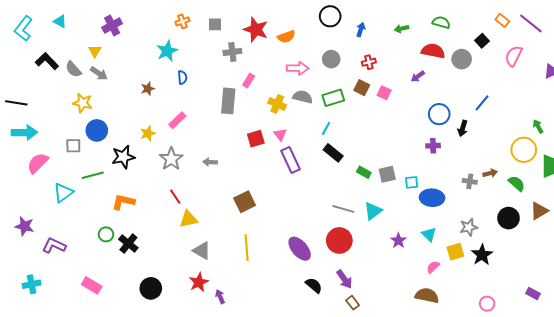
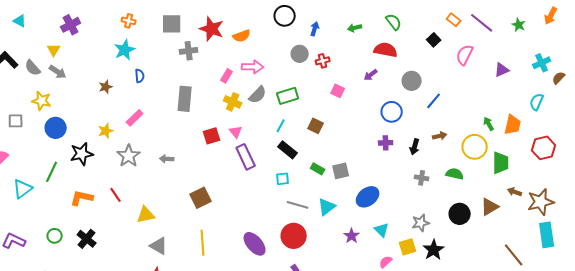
orange cross: (182, 21) -> (129, 21), moved, turned 32
green semicircle: (441, 22) -> (394, 22), turned 36
gray square: (215, 24) -> (172, 24), size x1.5
gray circle: (331, 59) -> (300, 54), moved
gray circle: (462, 59) -> (412, 81), moved
pink rectangle: (249, 81) -> (227, 76), moved
brown square: (362, 88) -> (316, 126), moved
gray semicircle: (303, 97) -> (258, 95), turned 120
black arrow: (463, 128) -> (415, 147), moved
gray square: (73, 146) -> (16, 121), moved
brown arrow: (490, 173) -> (440, 136), moved
green line: (93, 175) -> (52, 172), turned -50
cyan square: (412, 182) -> (283, 179), moved
green semicircle: (517, 183) -> (455, 174), moved, turned -30
red line: (175, 197) -> (116, 195), moved
blue ellipse: (432, 198) -> (368, 197), moved, turned -40
green circle: (106, 234) -> (55, 236), moved

